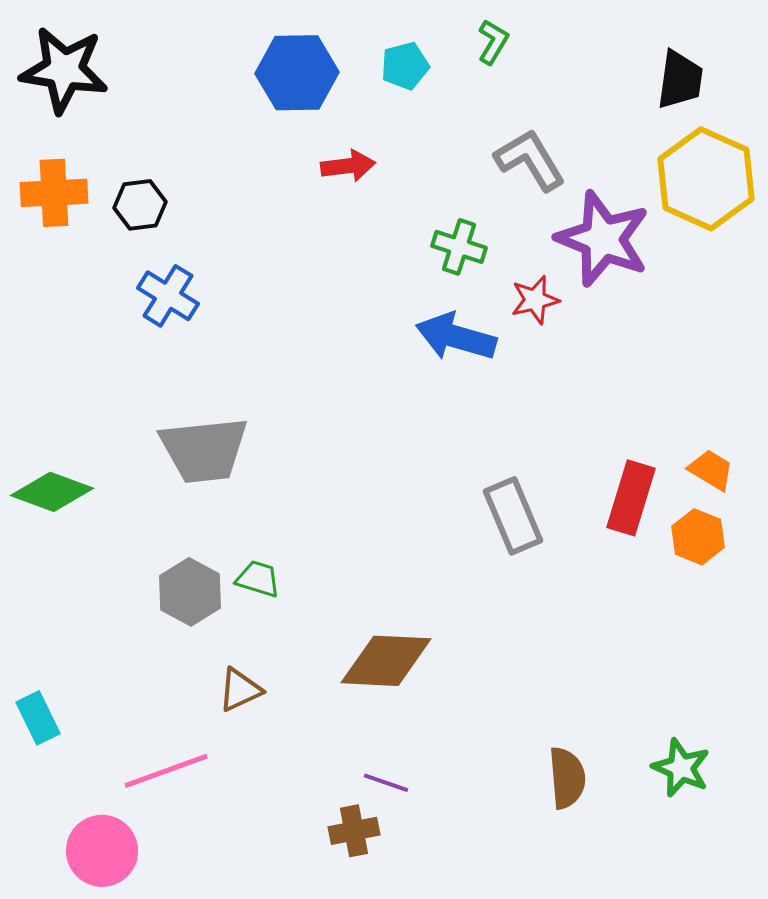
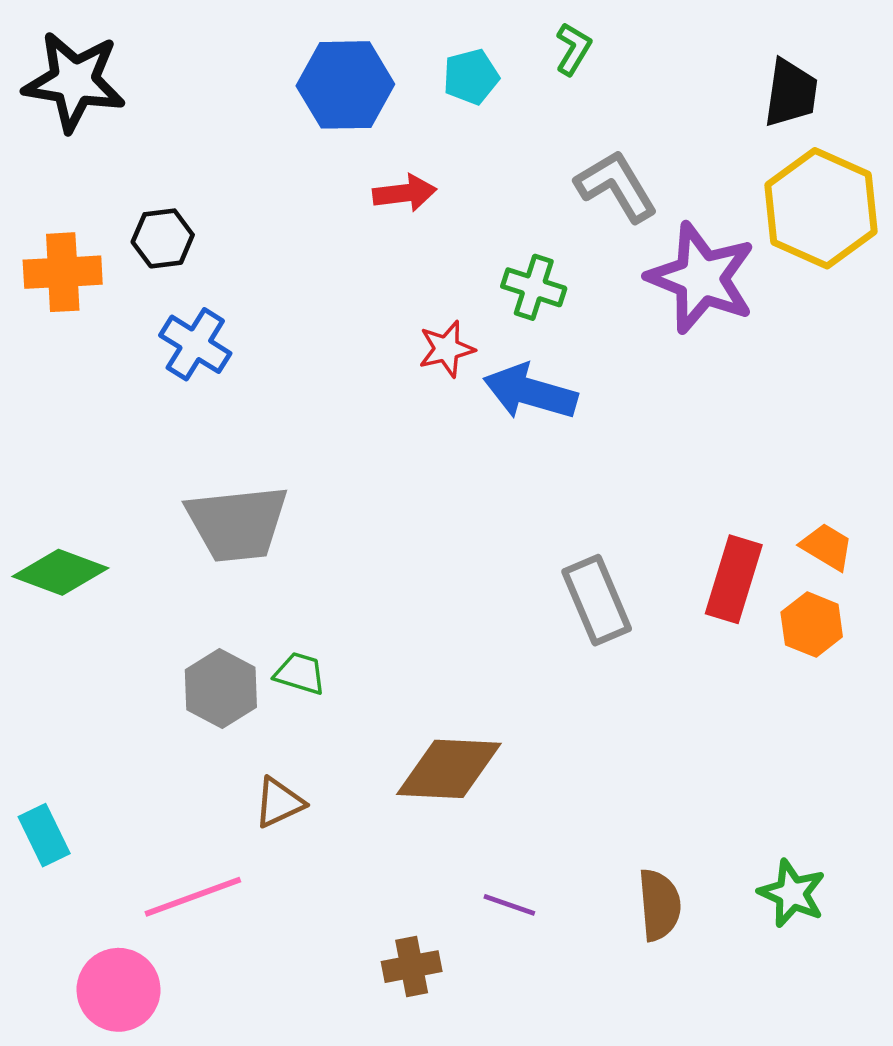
orange cross: (54, 193) -> (63, 272), moved
red star: (535, 300) -> (446, 349), moved
purple line: (386, 783) -> (509, 905), moved

